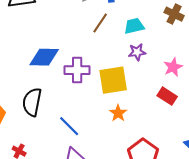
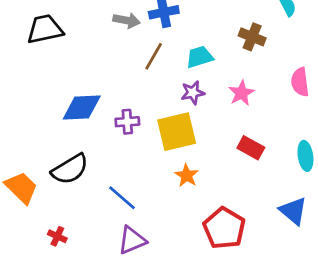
purple star: (137, 52) -> (193, 93), moved
pink star: (173, 67) -> (241, 93), moved
purple cross: (77, 70) -> (127, 122), size x0.7
black semicircle: (32, 102) -> (70, 169), turned -128

